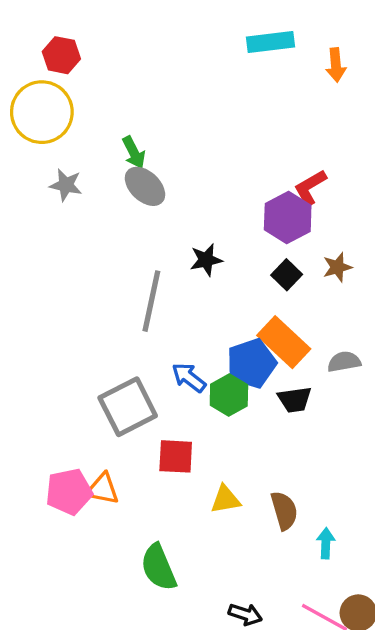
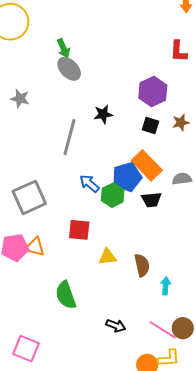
gray star: (66, 185) -> (20, 99), moved
red L-shape: (310, 188) -> (179, 51), moved, turned -60
black square: (287, 275) -> (150, 125), turned -30
gray square: (128, 407) -> (29, 197), moved

